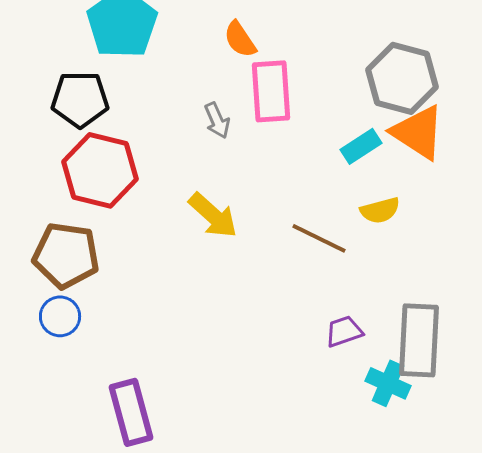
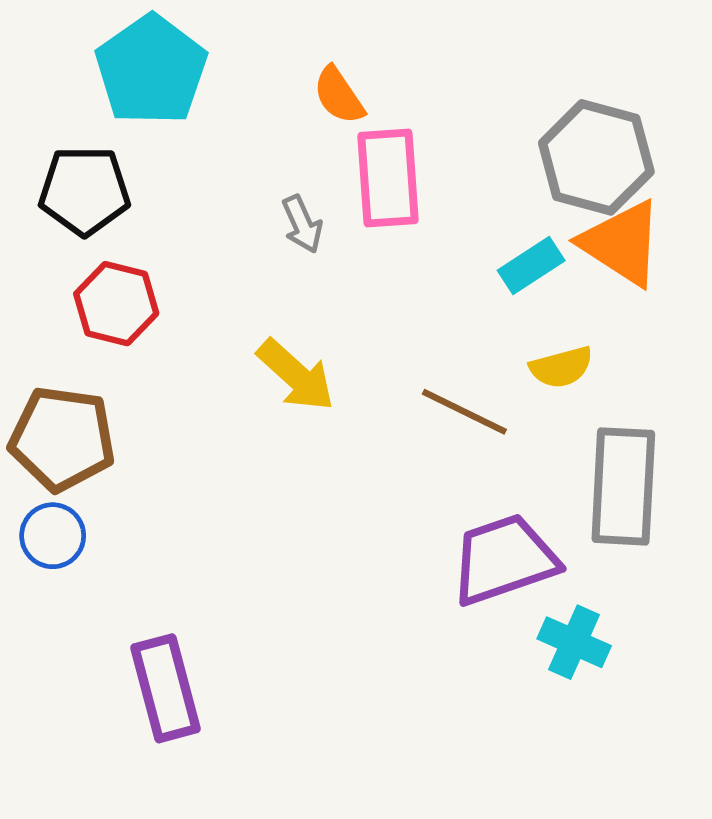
red hexagon: (100, 170) -> (116, 304), size x0.7
purple trapezoid: (344, 331) -> (504, 560), size x1.8
gray rectangle: (419, 340) -> (623, 486), moved

